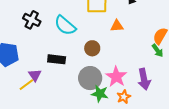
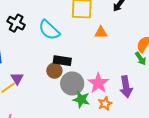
brown circle: (92, 48) -> (54, 71), moved
black rectangle: (57, 59) -> (62, 61), moved

